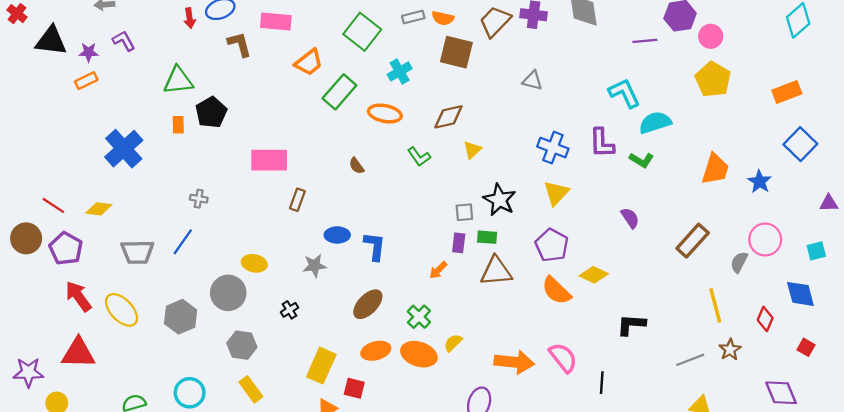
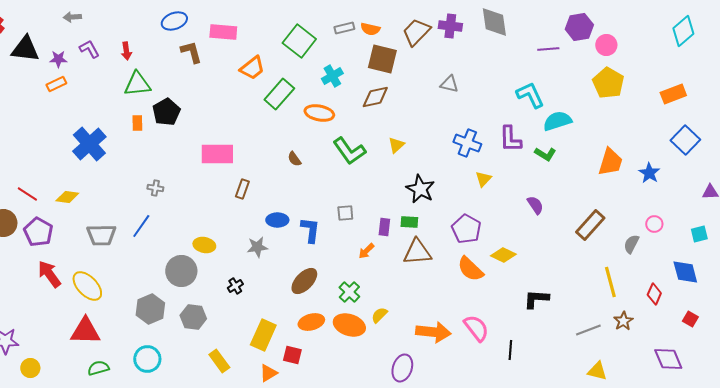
red arrow: (190, 18) -> (126, 51), moved
brown diamond: (448, 117) -> (375, 97), moved
green L-shape: (419, 157) -> (349, 151), size x1.6
yellow triangle: (556, 193) -> (483, 179), moved, size x0.7
gray square: (464, 212) -> (345, 213), moved
pink circle: (765, 240) -> (654, 224), size x0.6
gray hexagon: (181, 317) -> (150, 309), moved
red triangle: (78, 353) -> (85, 331), moved
yellow rectangle: (251, 389) -> (219, 361), moved

